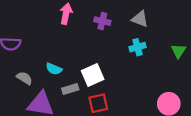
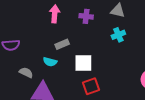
white square: (93, 75) -> (83, 63), turned 30
gray rectangle: (70, 89) -> (62, 44), moved

